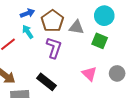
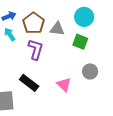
gray circle: (117, 73) -> (90, 71), moved
pink triangle: (89, 74) -> (64, 85), moved

